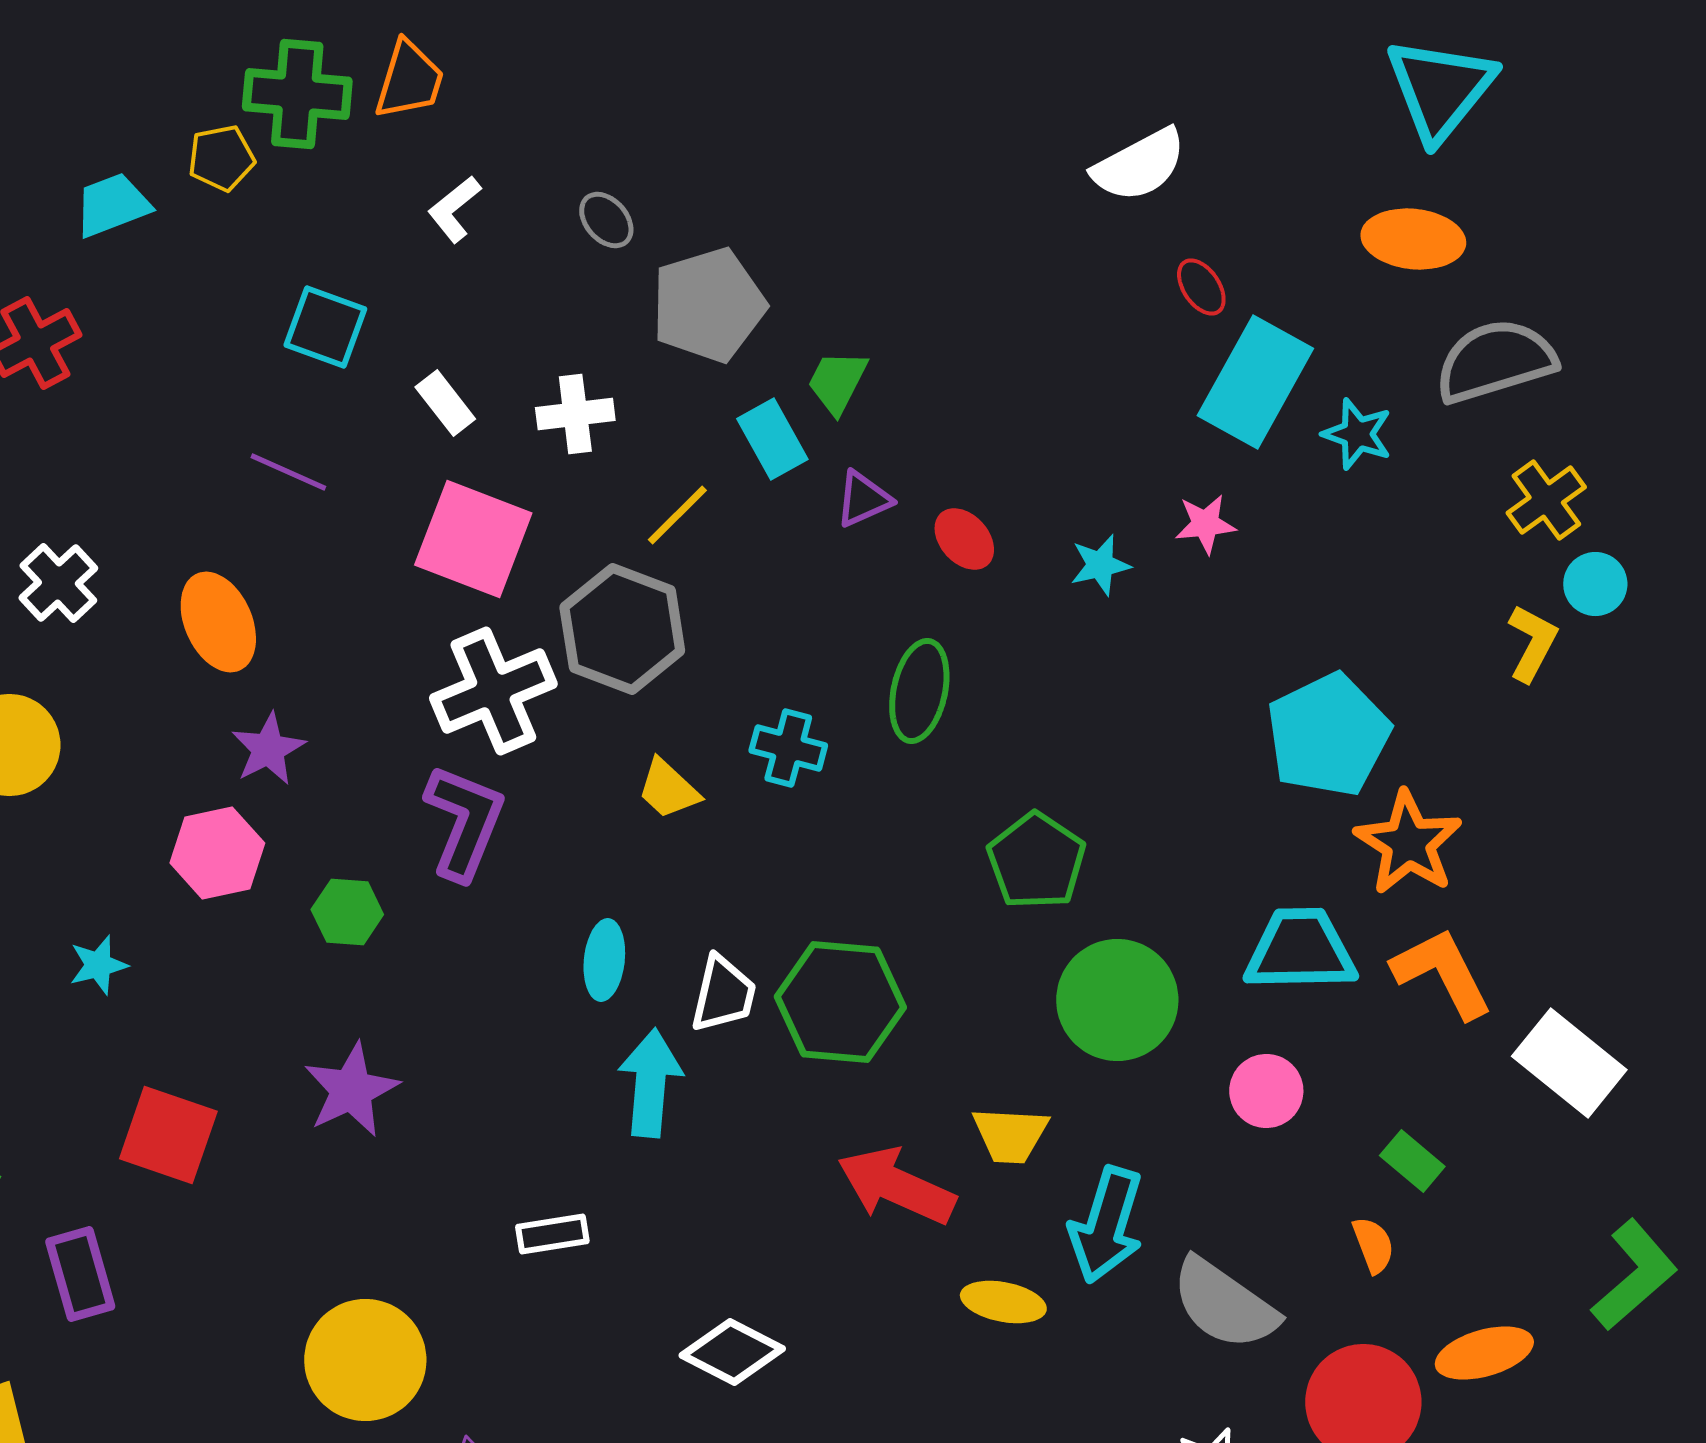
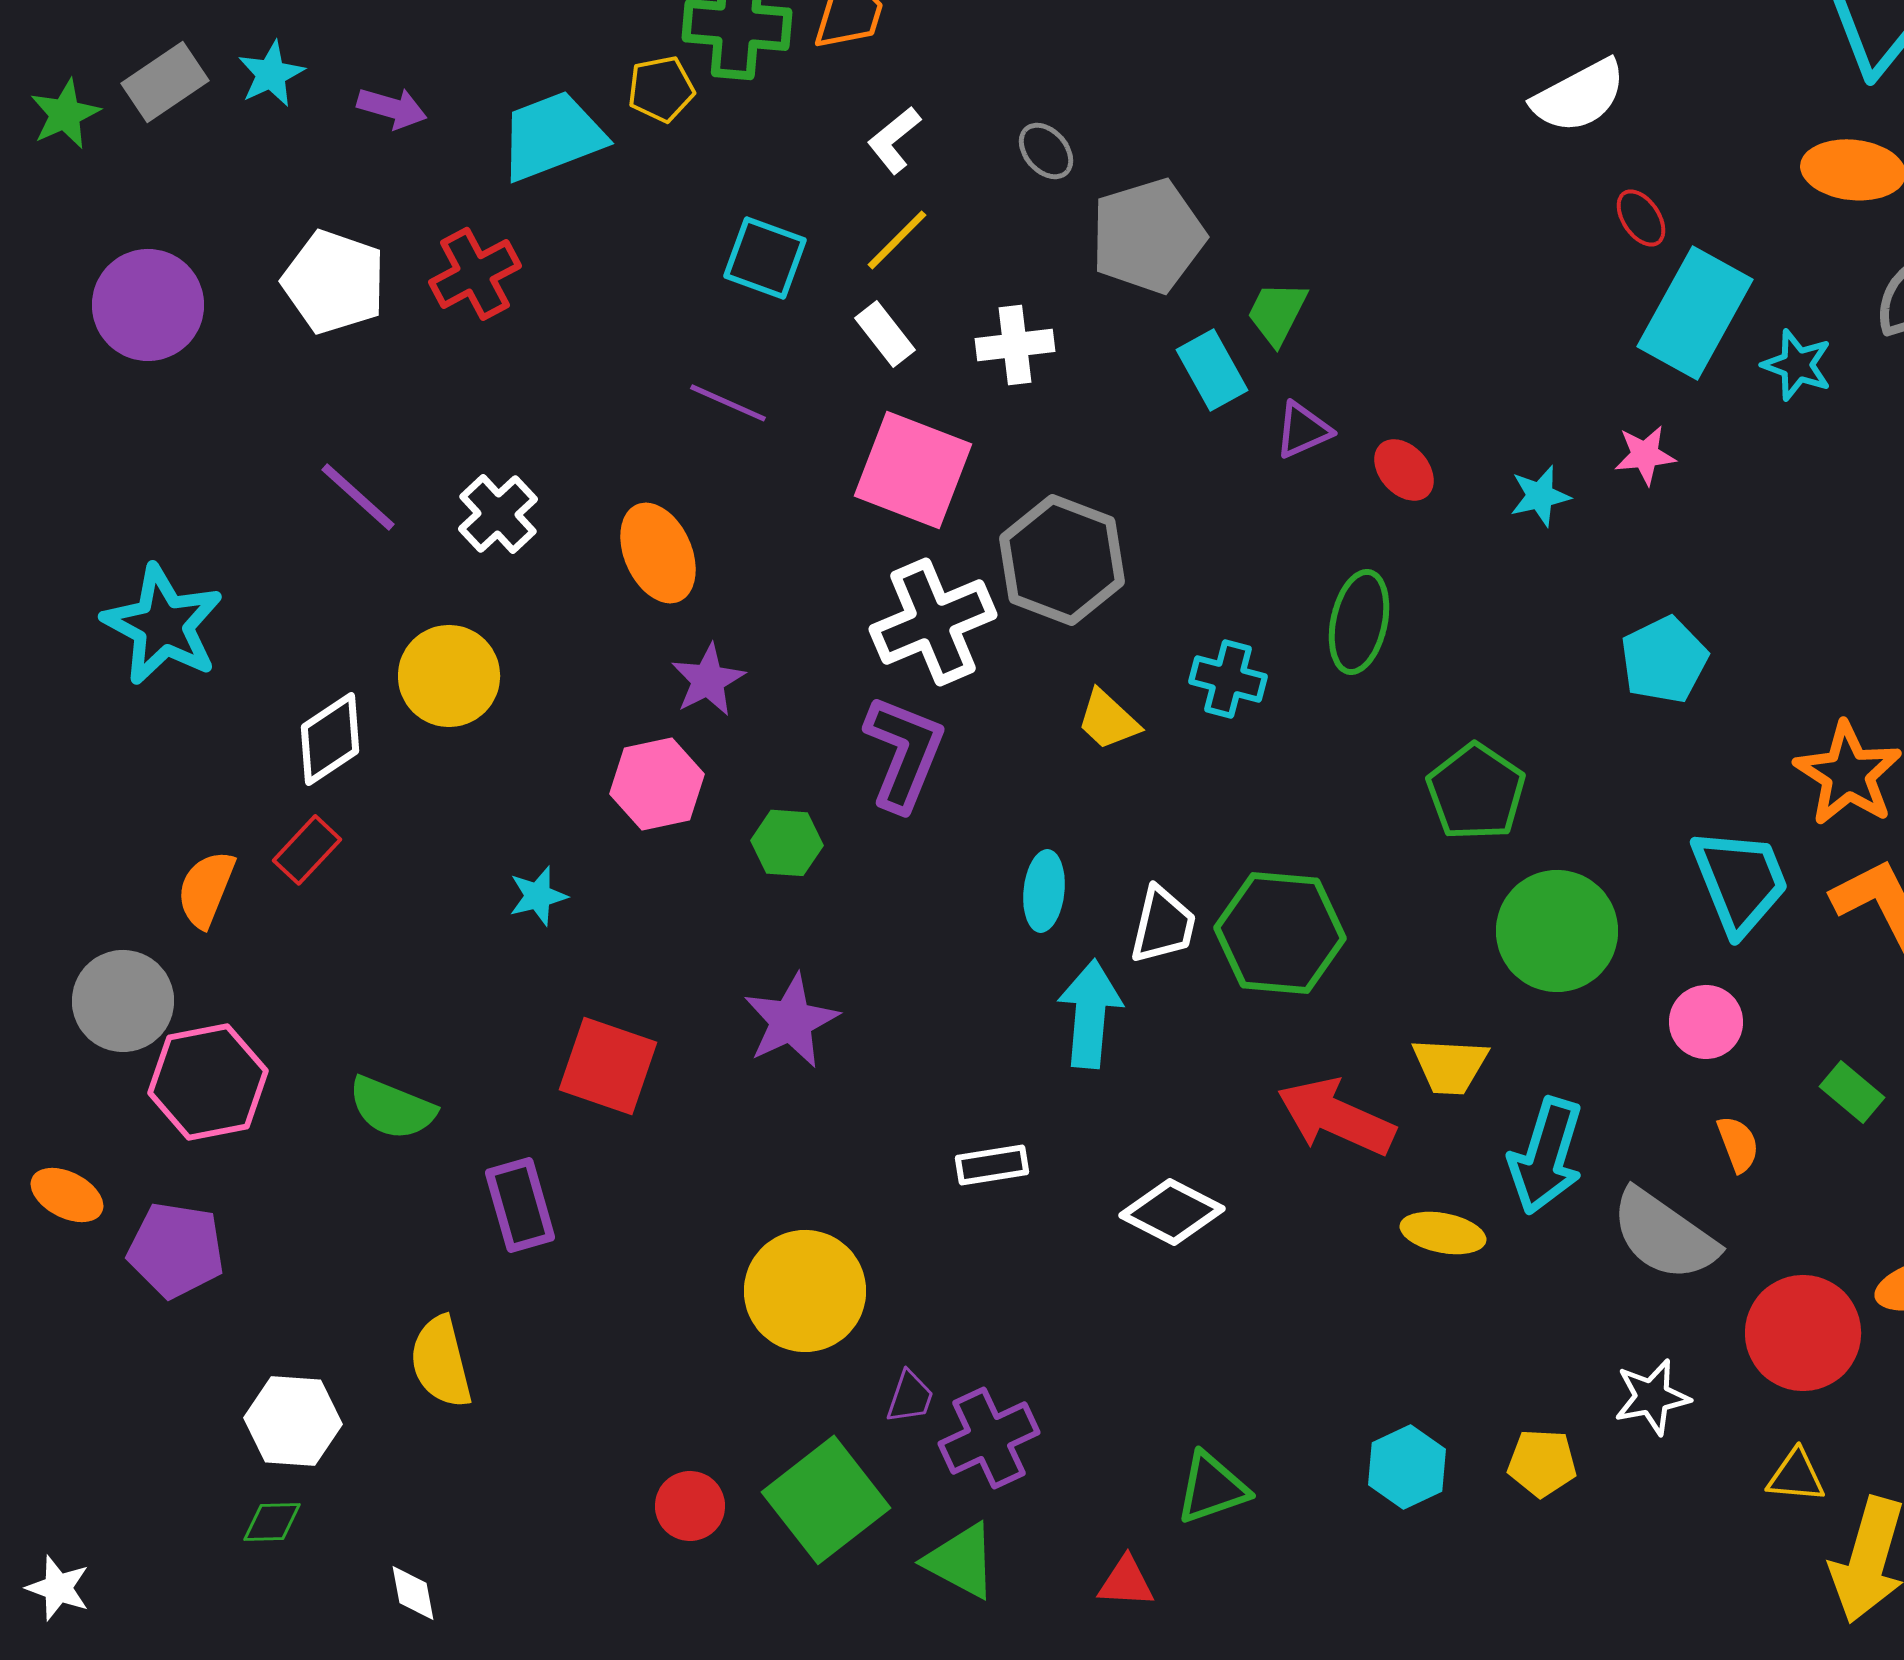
cyan trapezoid: (112, 205) -> (552, 136), size x1.4
yellow line: (677, 515) -> (897, 240), moved
cyan pentagon: (1328, 735) -> (1664, 660), moved, size x0.7
cyan trapezoid: (1300, 950) -> (1740, 881), turned 69
orange semicircle: (1373, 1245) -> (1738, 1144), moved
white diamond: (732, 1352) -> (1172, 1212), moved

